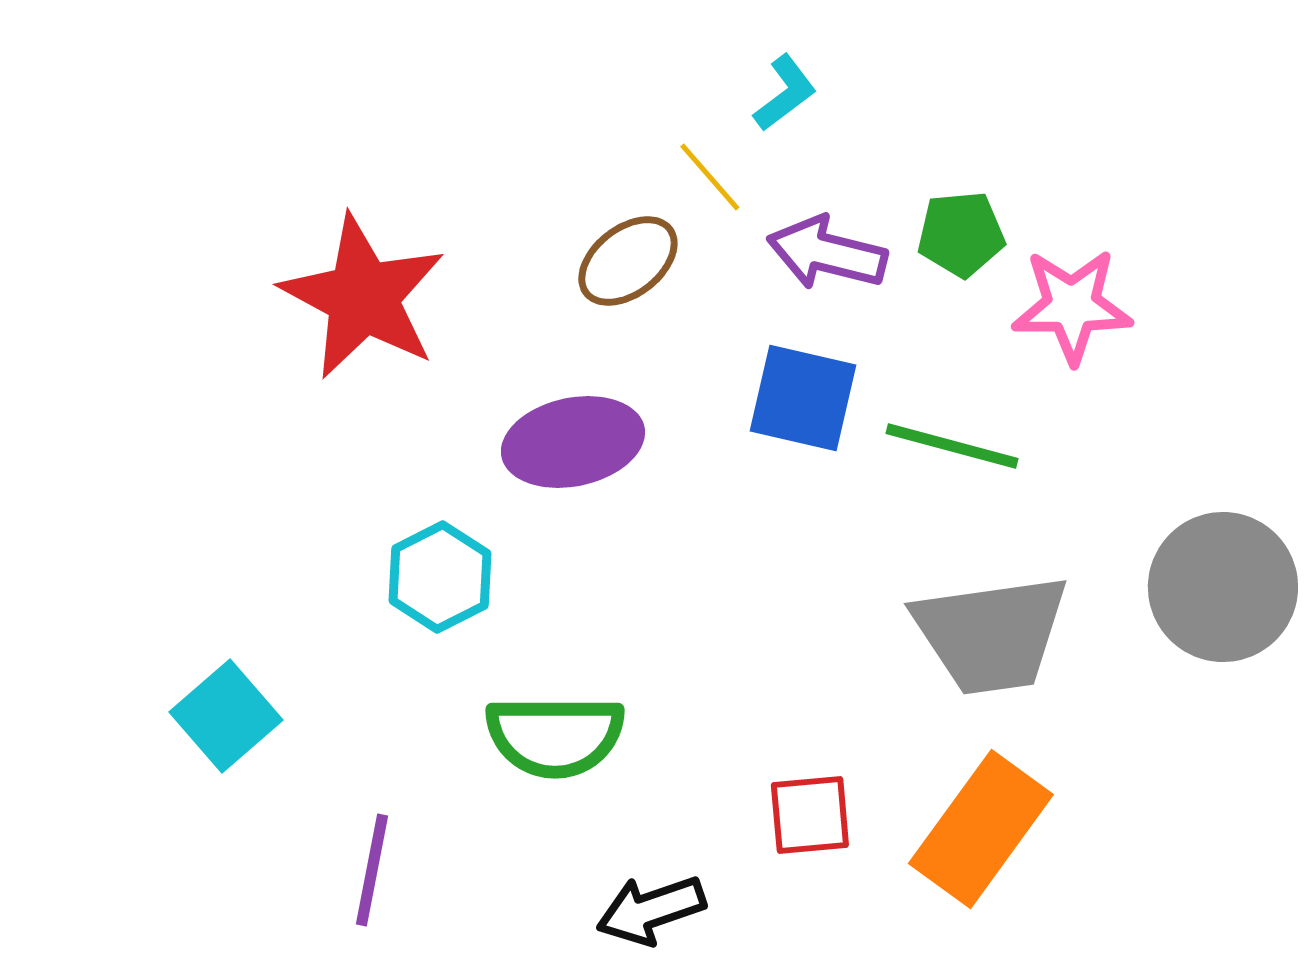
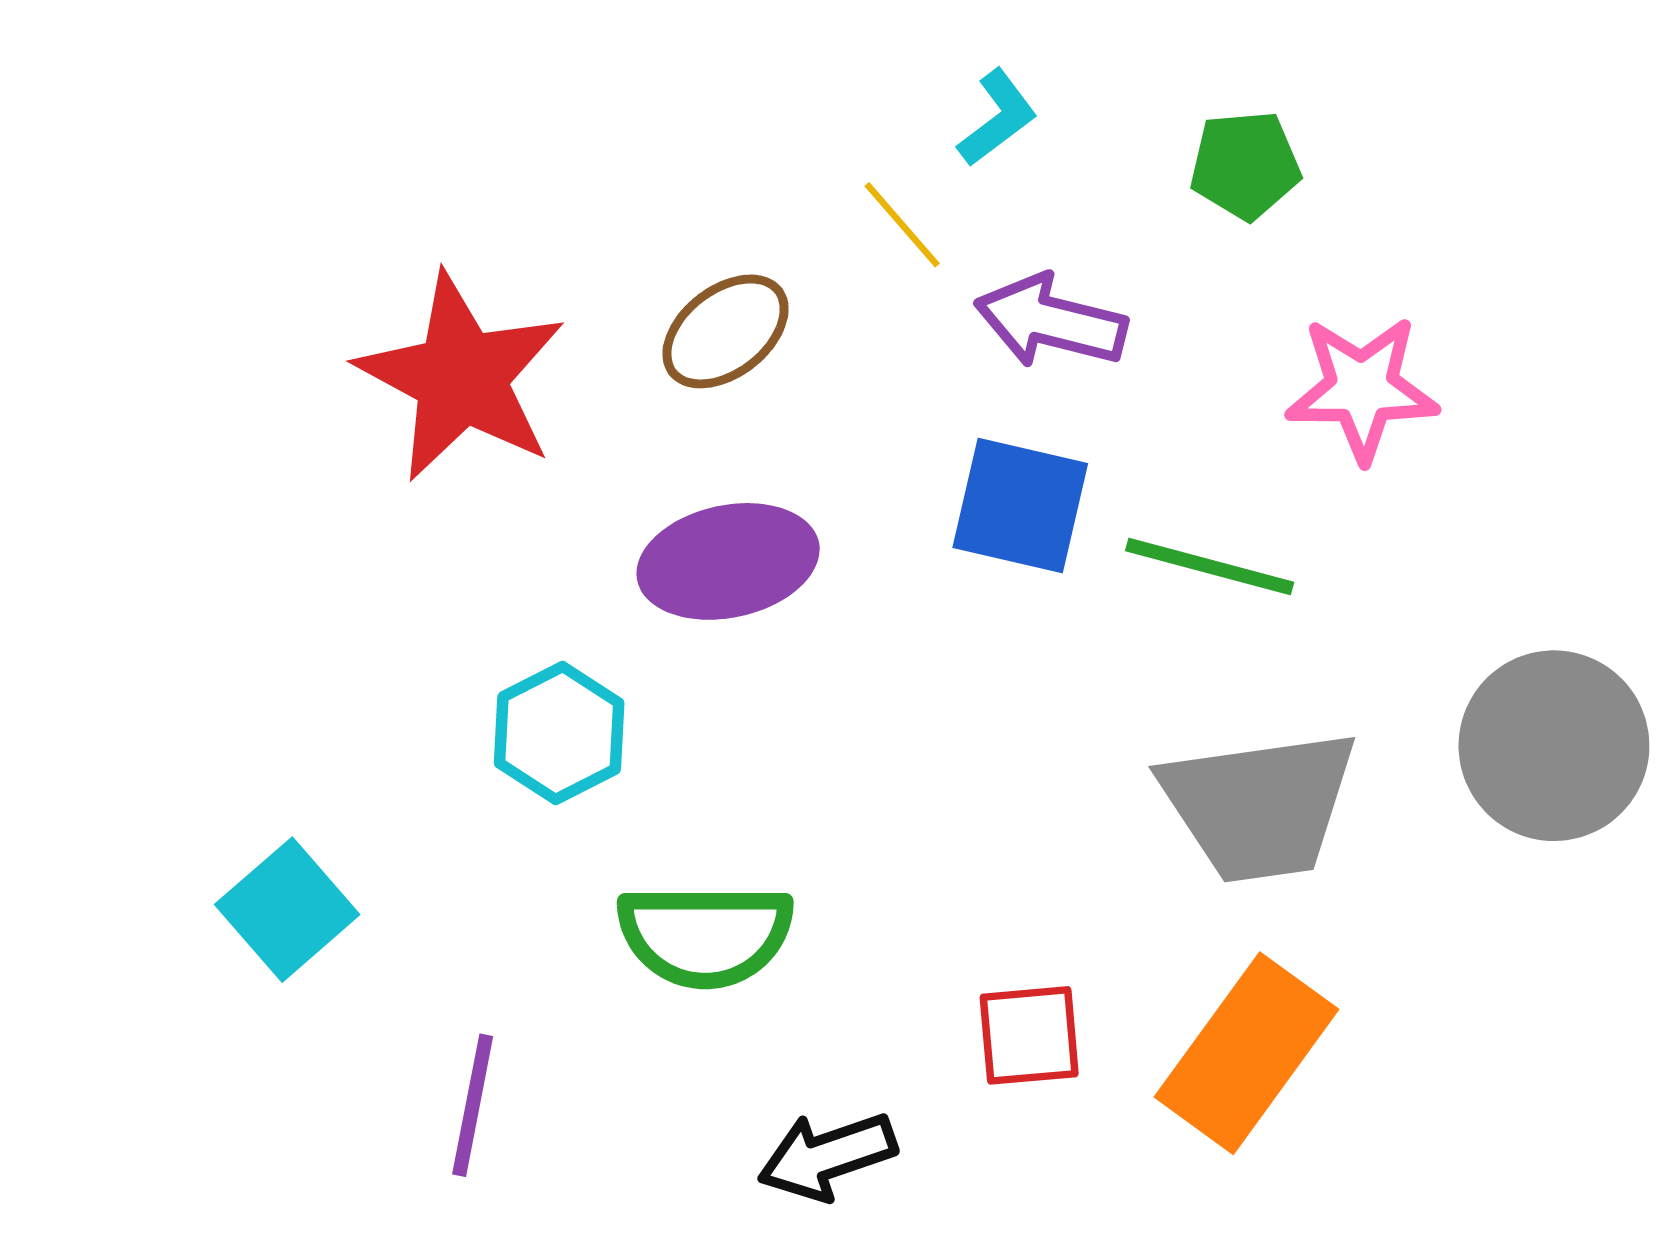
green pentagon: (961, 234) -> (1245, 165), moved
brown ellipse: (628, 261) -> (726, 331), moved

